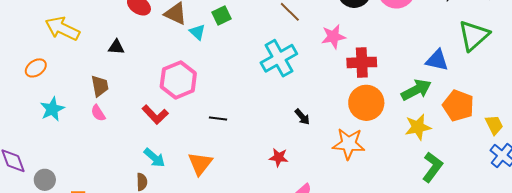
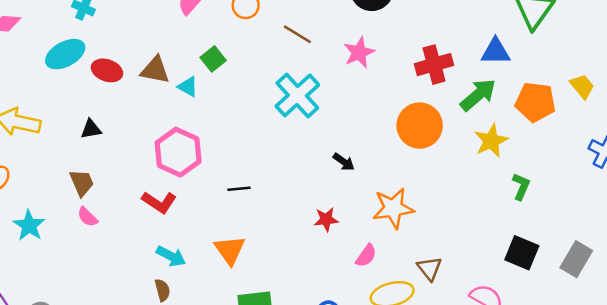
red cross: (362, 62) -> (434, 65), moved
yellow trapezoid: (494, 125) -> (582, 86), moved
orange star: (349, 144) -> (393, 208), moved
green L-shape: (432, 167) -> (521, 187), size x0.7

